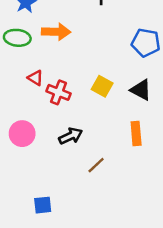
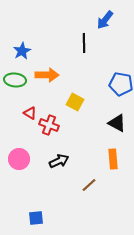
yellow square: (102, 86) -> (75, 102), moved
brown line: (96, 165) -> (89, 185), moved

